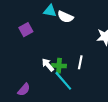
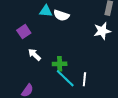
white line: (80, 62) -> (84, 79), moved
white arrow: (48, 65) -> (34, 55), moved

